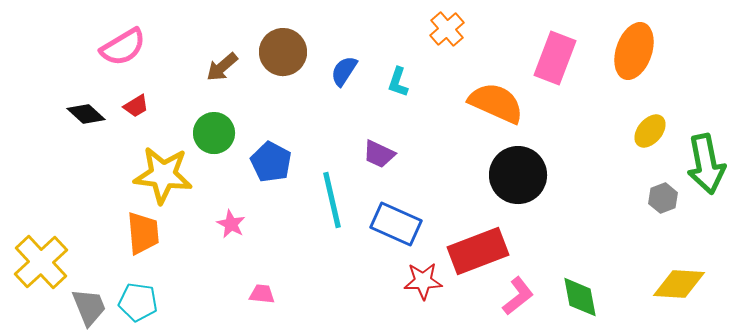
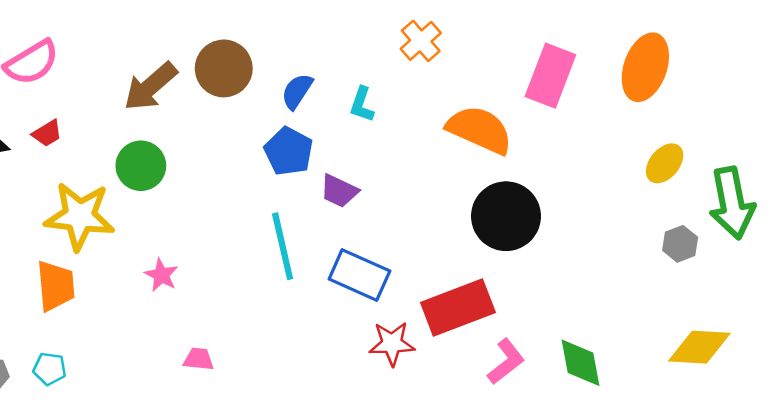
brown arrow: (222, 67) -> (150, 86), size x1.4
blue pentagon: (271, 162) -> (289, 151), moved
cyan pentagon: (138, 302) -> (50, 369), size x0.7

